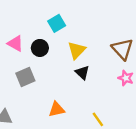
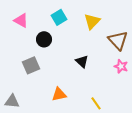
pink triangle: (15, 44) -> (21, 20), moved
yellow triangle: (77, 50) -> (92, 21), moved

